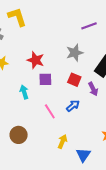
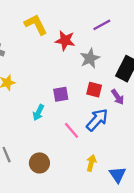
yellow L-shape: (17, 17) -> (36, 25), moved
red star: (36, 60) -> (65, 41), moved
cyan arrow: (24, 92) -> (38, 112), turned -128
blue arrow: (73, 106) -> (97, 120), size x1.5

